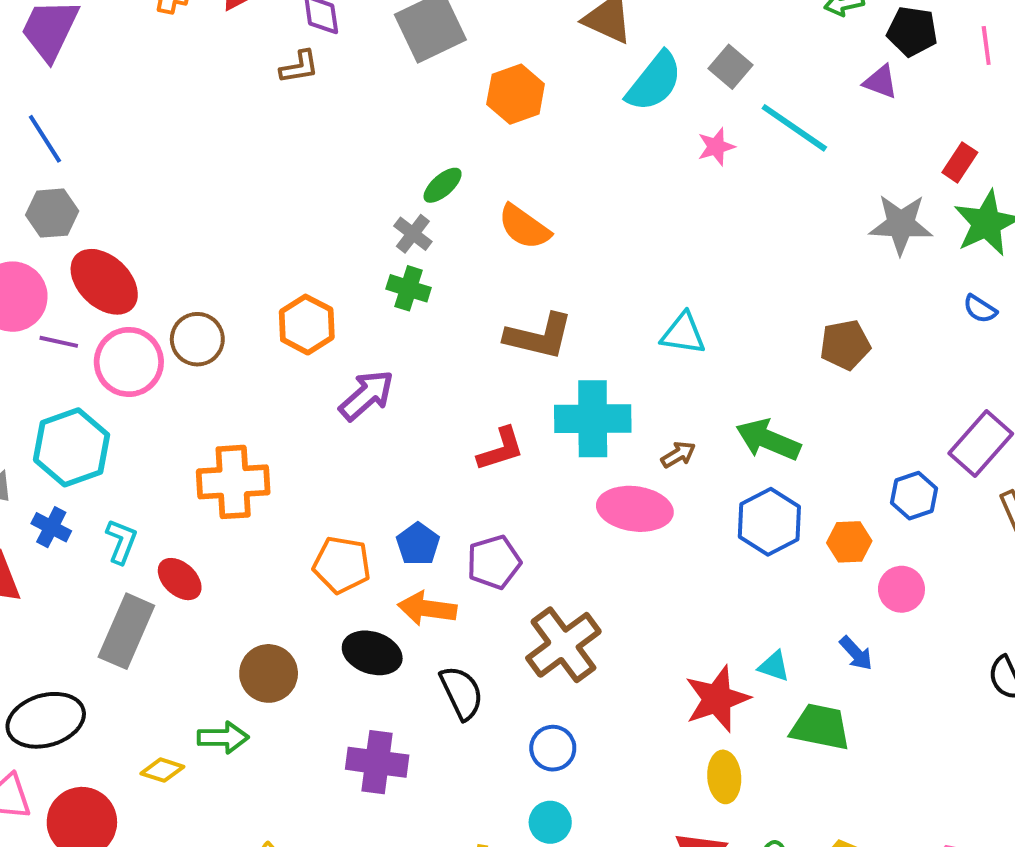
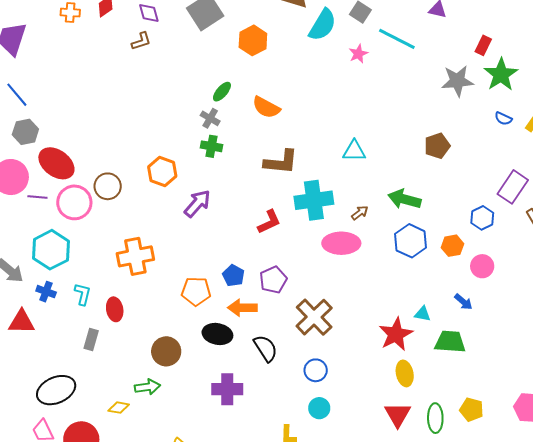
red ellipse: (180, 579) -> (115, 309), turned 45
gray rectangle: (126, 631) -> (91, 339), size x0.6

